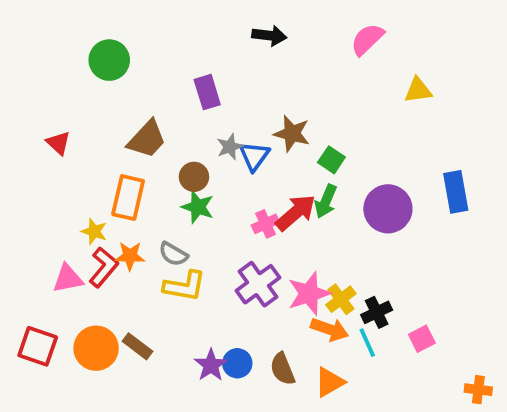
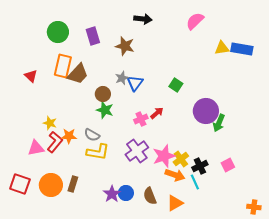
purple rectangle: (207, 92) -> (93, 36), moved
brown star: (292, 133) -> (125, 46), moved
blue rectangle: (456, 192) -> (242, 49), moved, turned -70
orange rectangle: (128, 198) -> (63, 66), moved
green arrow: (326, 201) -> (219, 123), moved
red arrow: (296, 213) -> (157, 113), size x0.6
pink square: (422, 339) -> (228, 165), moved
brown rectangle: (137, 346) -> (73, 184), turned 70

